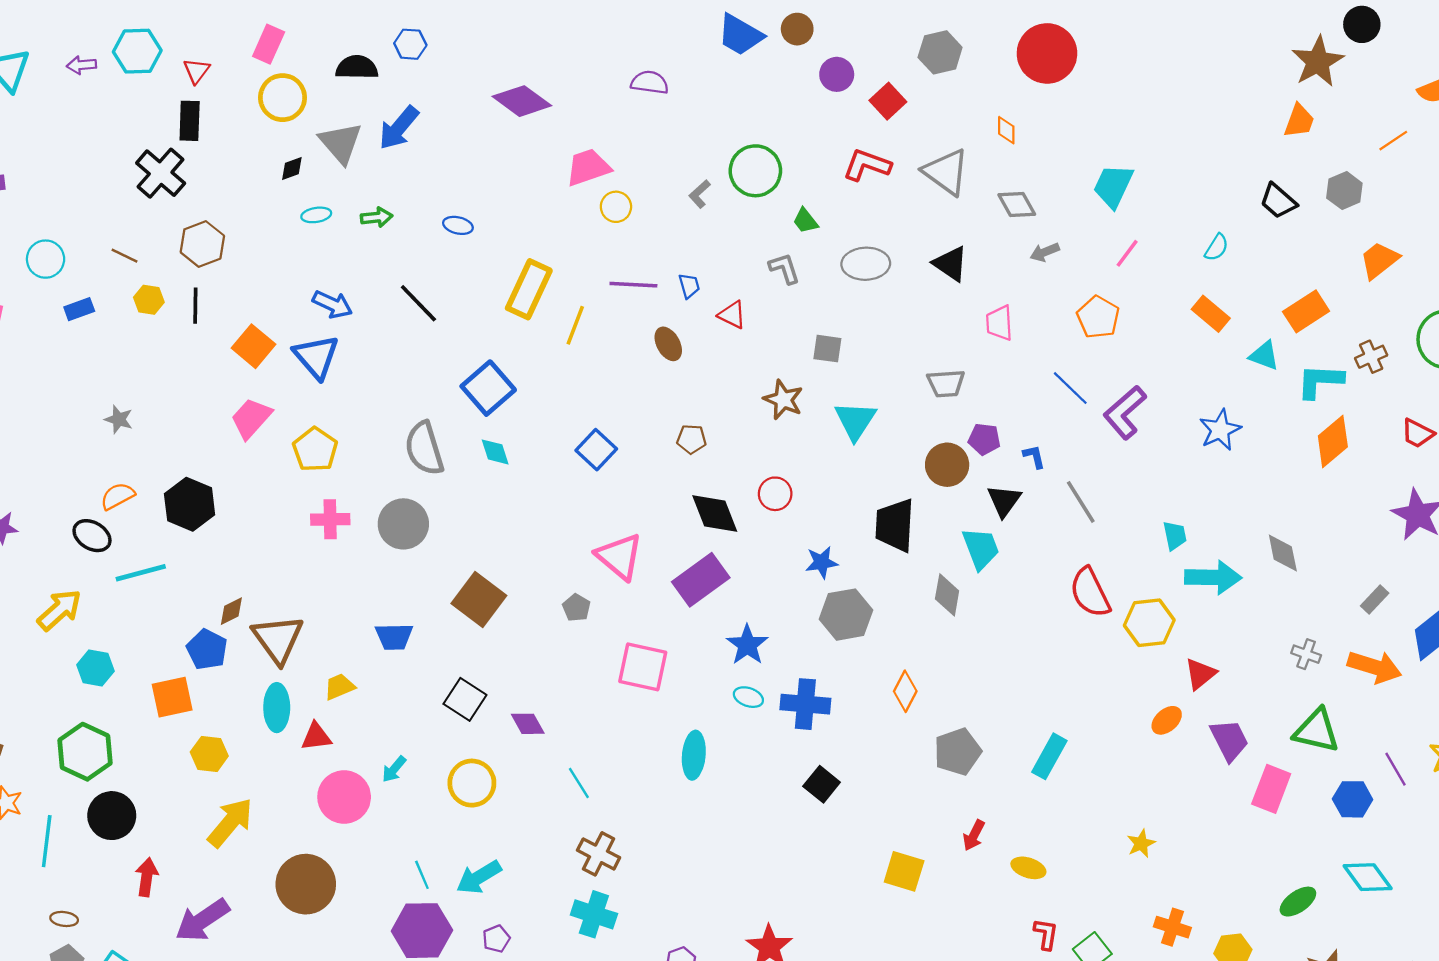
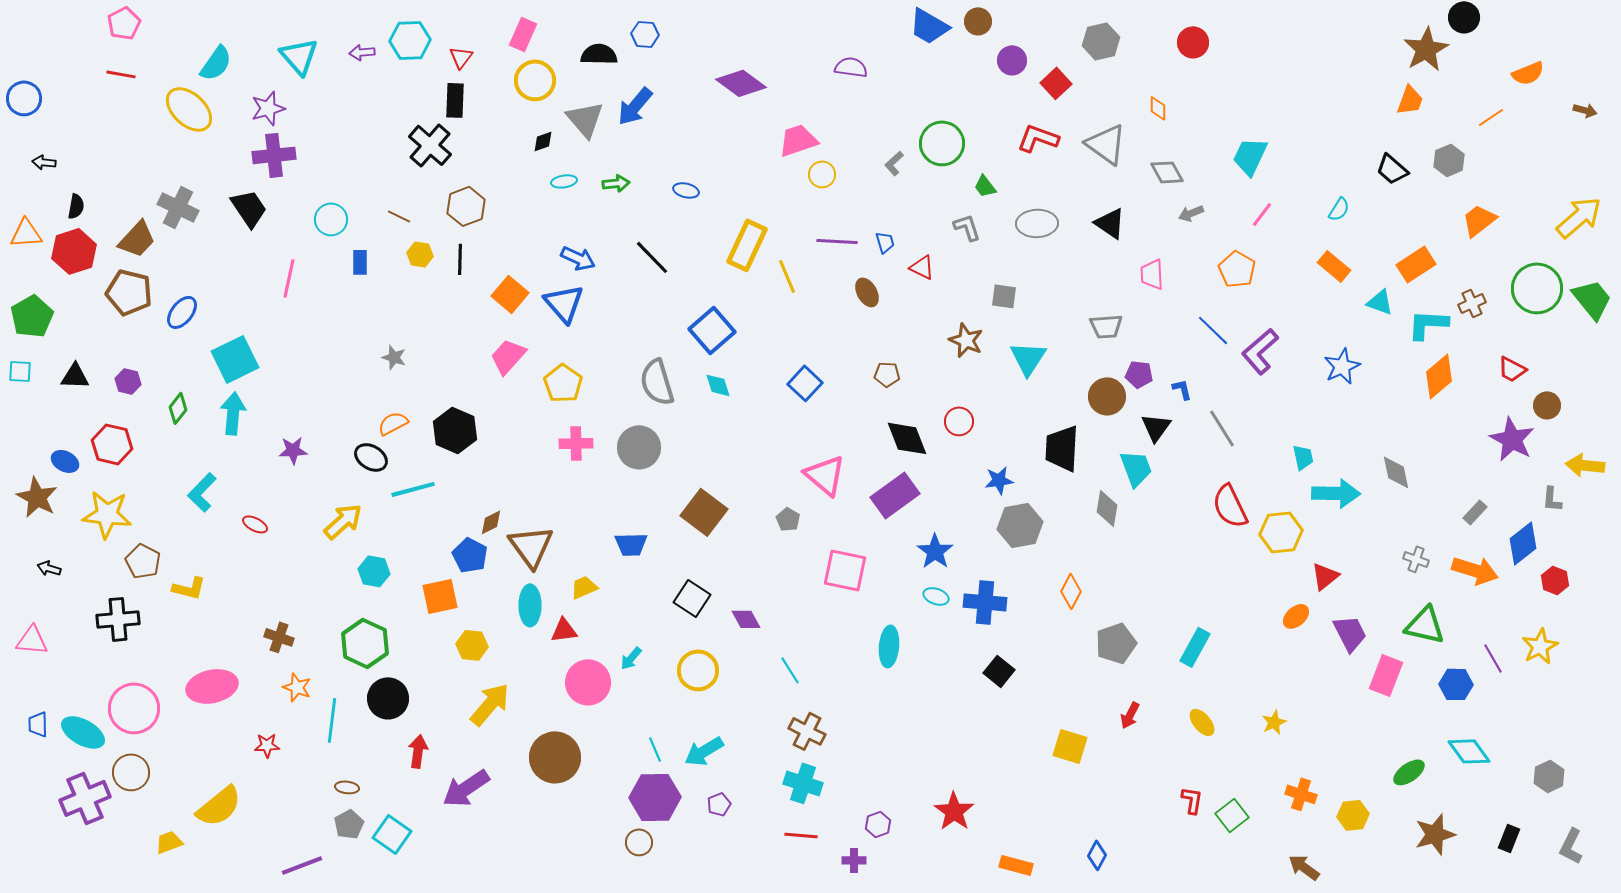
red circle: (1047, 53) -> (1193, 42), size x0.6
blue rectangle: (79, 309) -> (360, 262), turned -70
yellow line: (575, 325) -> (787, 276), turned -44
yellow ellipse: (1028, 868) -> (1202, 722), moved, turned 32

